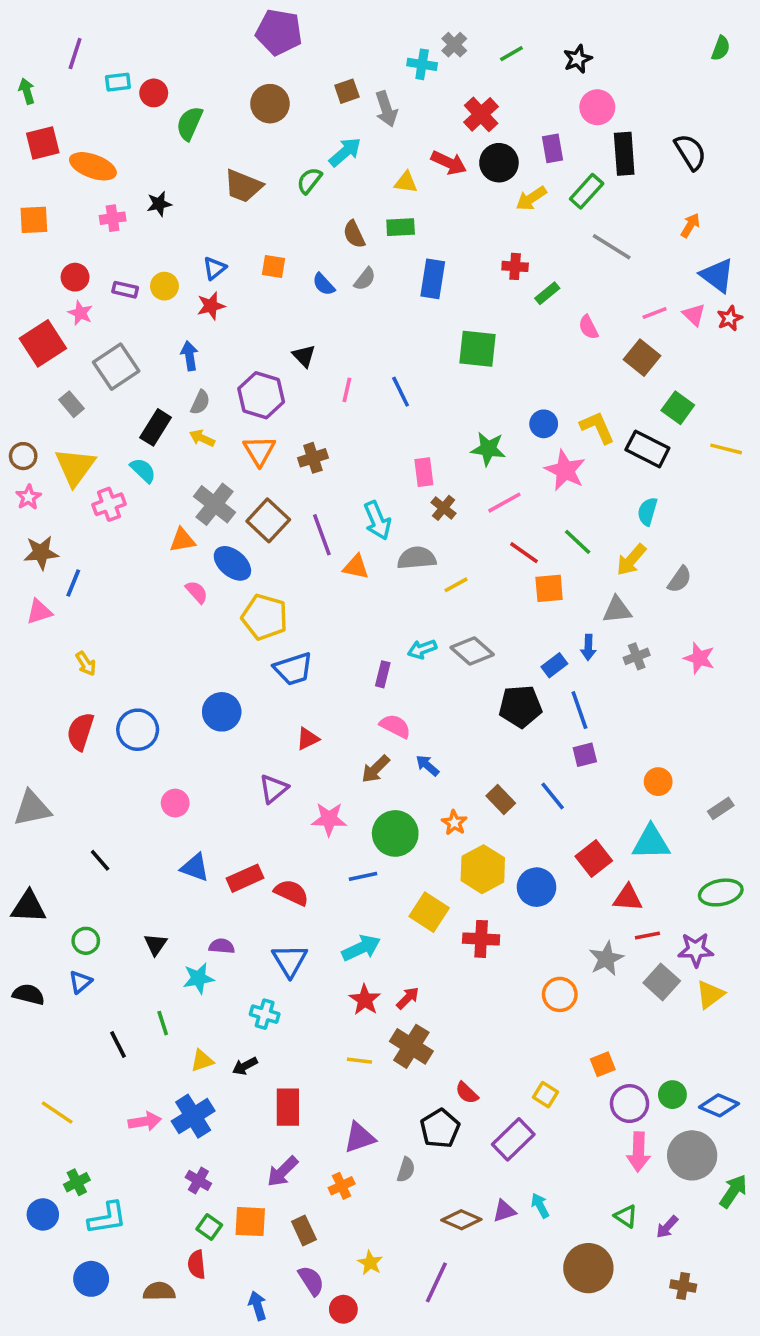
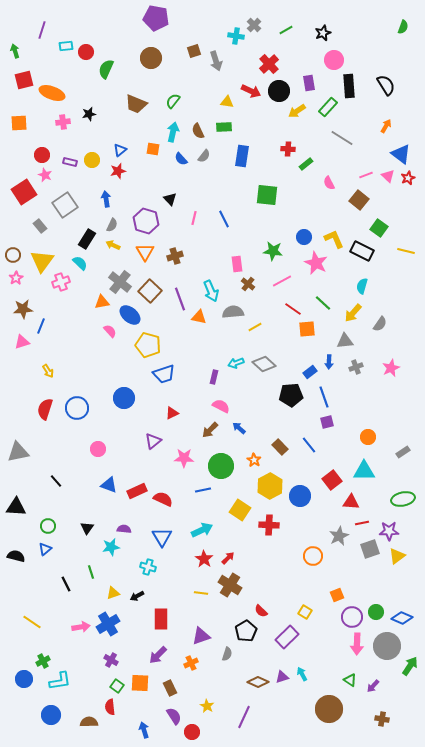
cyan arrow: (345, 152) -> (173, 132), moved, turned -36
pink star: (699, 658) -> (391, 368), turned 30
gray square: (662, 982) -> (370, 549), turned 30

